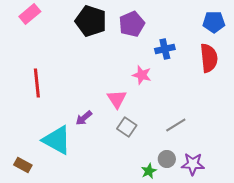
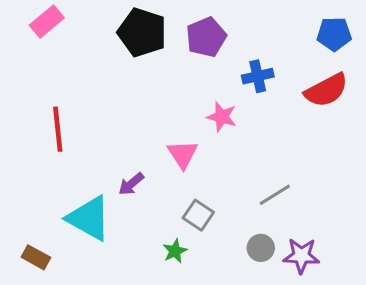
red semicircle: (209, 58) -> (326, 90), turned 68
gray square: (127, 127) -> (198, 215), moved
green star: (149, 171) -> (175, 251), moved

